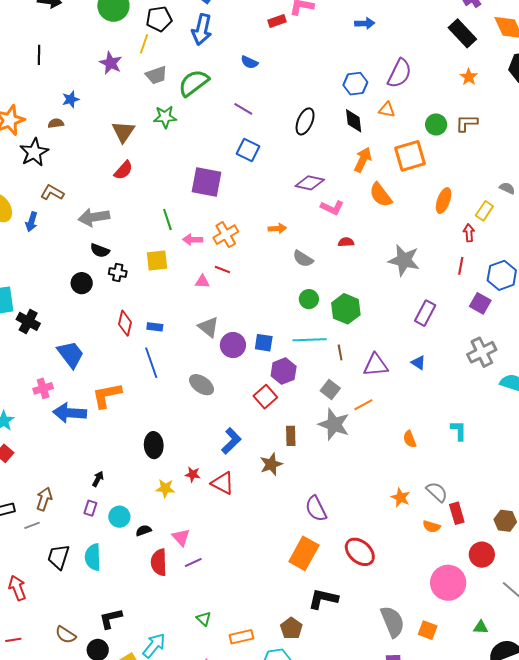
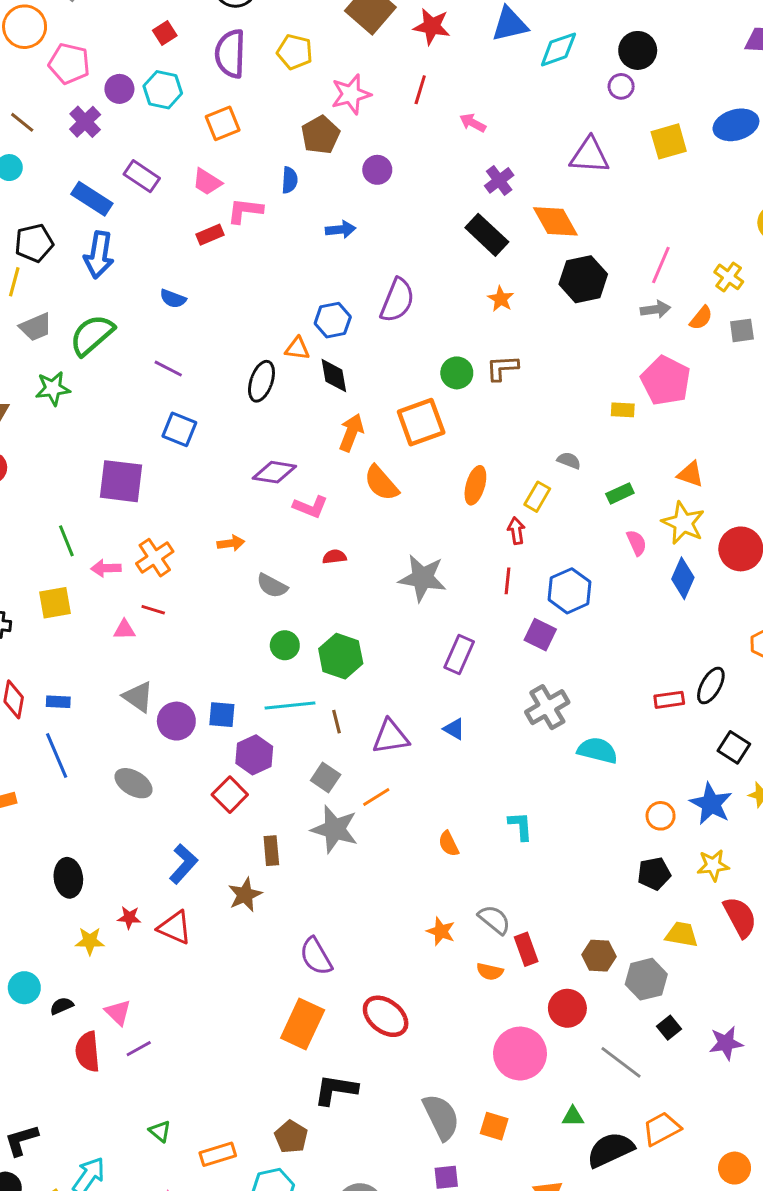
orange triangle: (387, 110) -> (297, 348), moved

